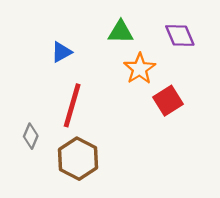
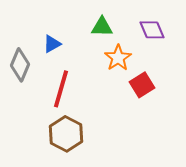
gray diamond: (31, 136) -> (20, 65), moved, size x1.5

